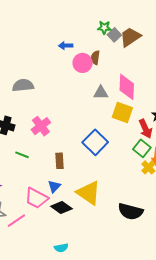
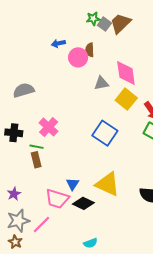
yellow square: (122, 113) -> (126, 99), turned 30
green line: (22, 155) -> (37, 147), moved
brown rectangle: (60, 161) -> (36, 160), moved

